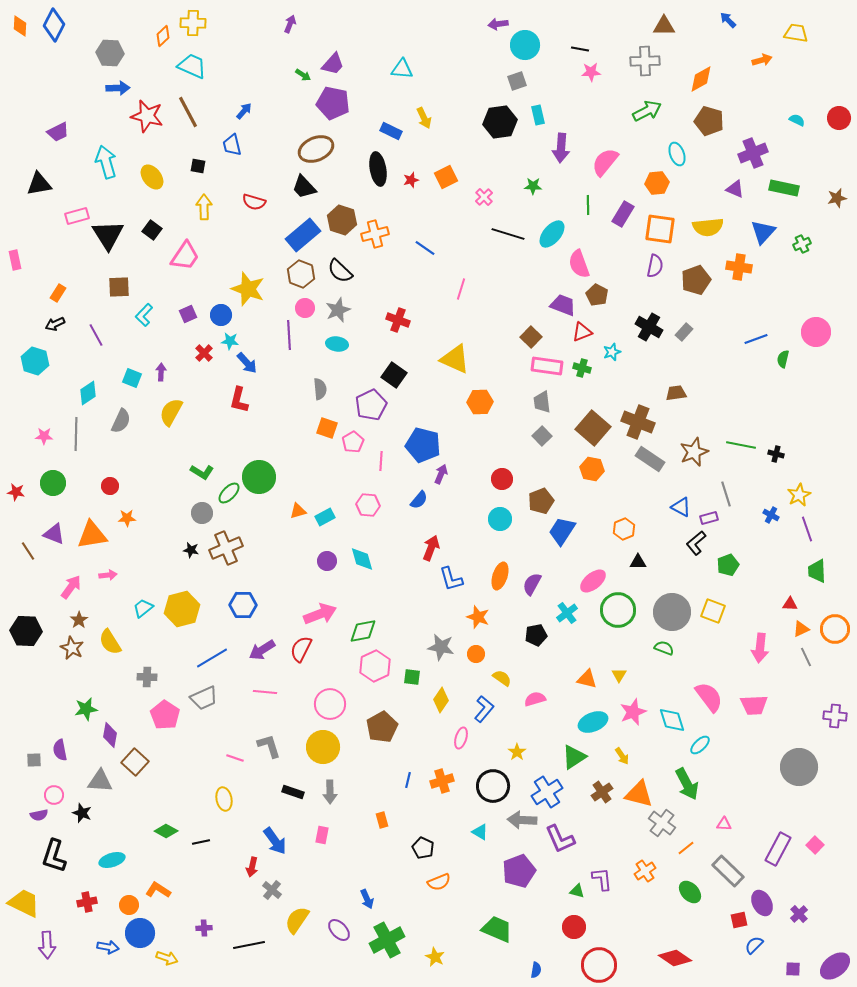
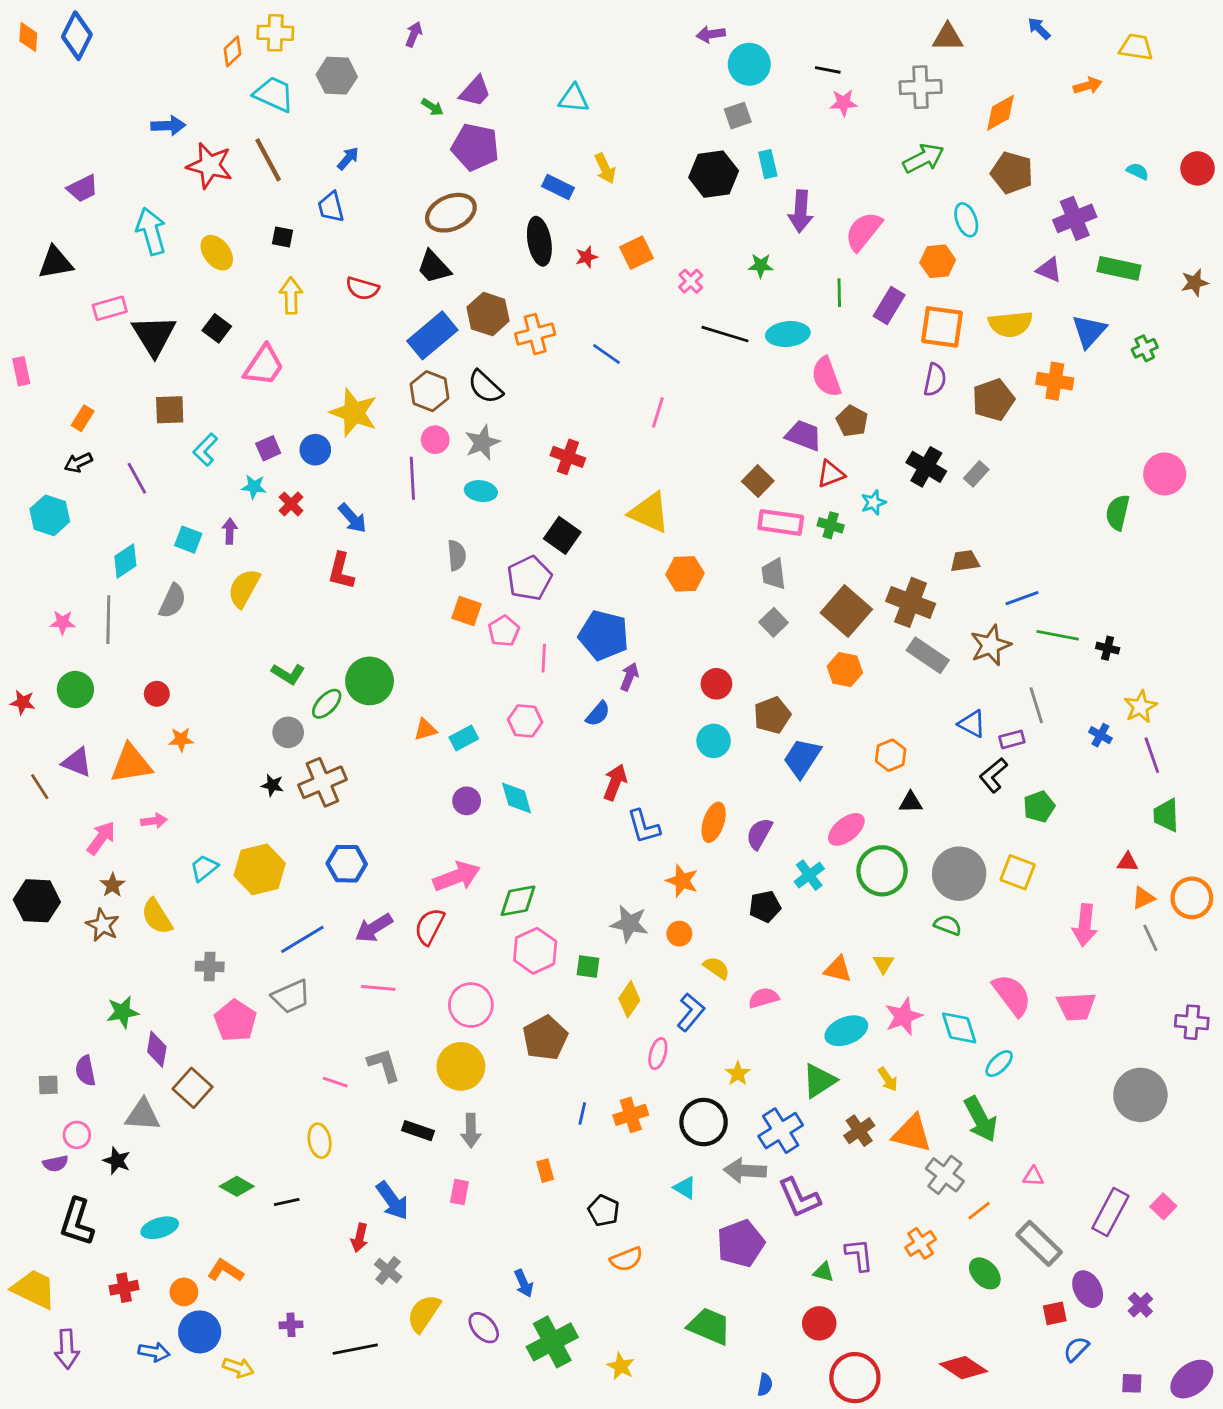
gray hexagon: (110, 53) -> (337, 76), moved
cyan ellipse: (552, 234) -> (788, 334), turned 44
blue line: (756, 339) -> (1022, 598), moved
cyan star: (230, 341) -> (254, 487), moved
green semicircle: (783, 359) -> (1118, 512), size x1.4

